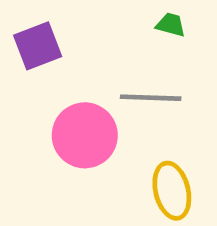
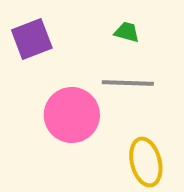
green trapezoid: (171, 25) -> (127, 32), moved

